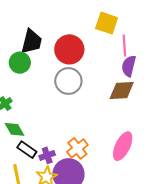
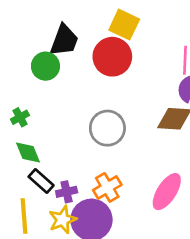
yellow square: (107, 23) -> (124, 25), moved
gray circle: (68, 81) -> (107, 128), moved

